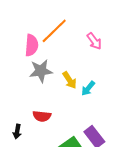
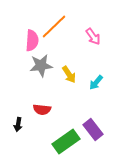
cyan arrow: (88, 88) -> (96, 82), moved

